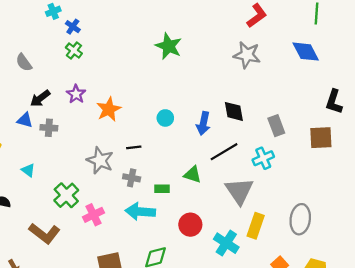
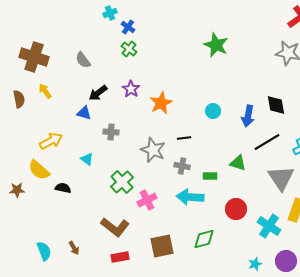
gray cross: (49, 128) -> (111, 132), moved
brown L-shape: (45, 233) -> (115, 227), moved

